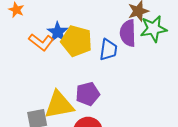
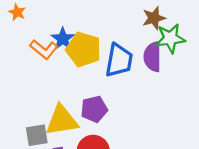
purple semicircle: (128, 33) -> (153, 57), moved
blue trapezoid: (108, 50) -> (119, 60), size x1.4

